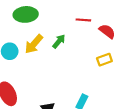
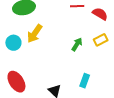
green arrow: (59, 41) -> (77, 44), moved

